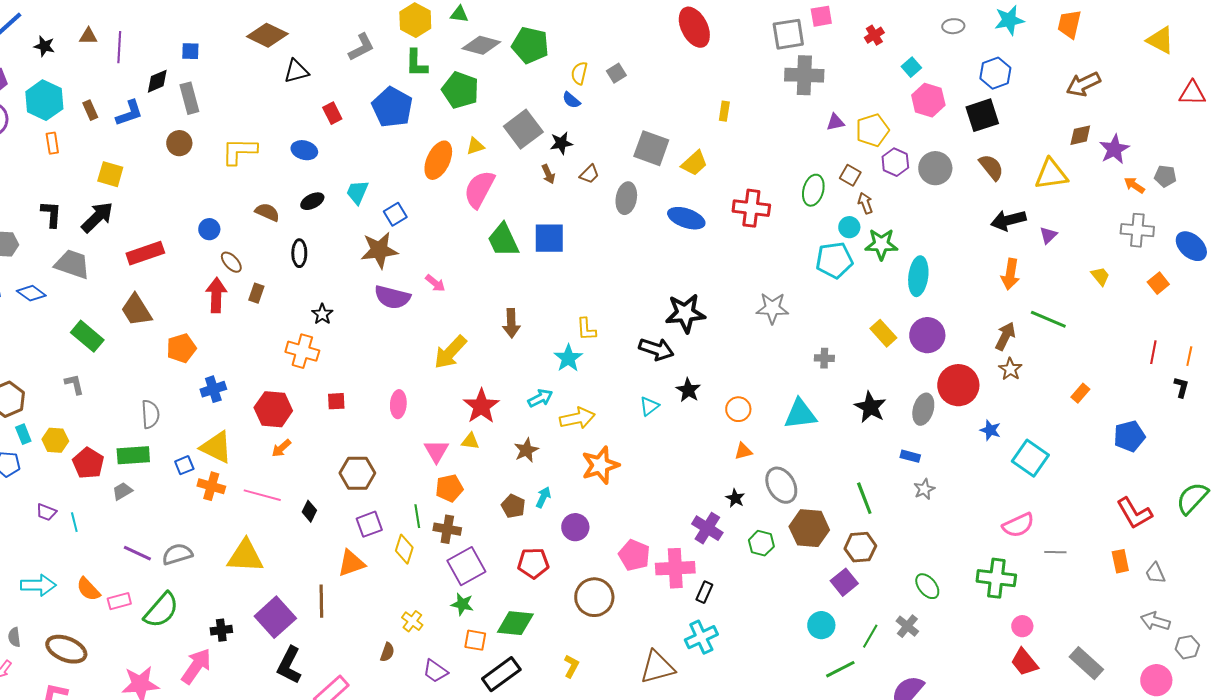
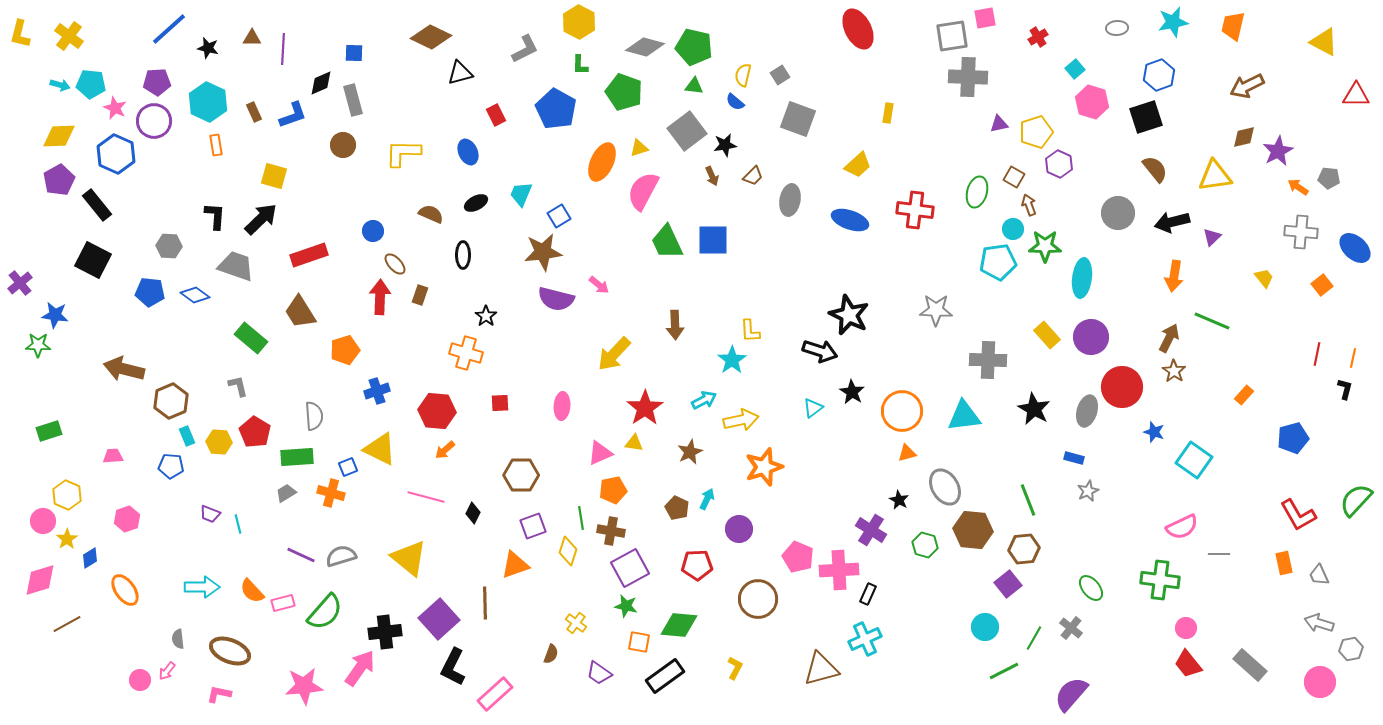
green triangle: (459, 14) -> (694, 86), moved
green L-shape: (416, 63) -> (580, 65), size x0.7
gray square: (651, 148) -> (798, 119), moved
blue ellipse: (304, 150) -> (468, 152), turned 50
gray circle: (935, 168) -> (1118, 213), moved
black star: (685, 313) -> (849, 315), turned 30
gray cross: (824, 358) -> (988, 360), size x1.8
orange circle: (738, 409) -> (902, 411), size x1.6
pink triangle: (436, 451) -> (600, 453), turned 36
red pentagon: (88, 463) -> (255, 432), moved
orange cross: (211, 486) -> (331, 493), moved
yellow triangle: (245, 556) -> (409, 558), turned 36
black cross: (221, 630) -> (385, 632), size x1.5

